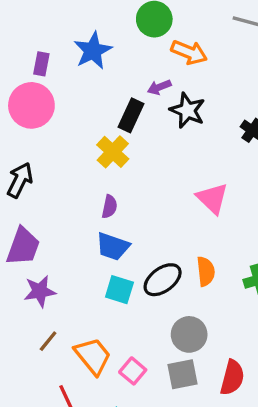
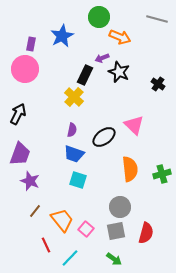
orange semicircle: (206, 271) -> (130, 169), size x1.4
black ellipse: (163, 280) -> (104, 137), moved
purple star: (40, 291) -> (30, 181), turned 30

